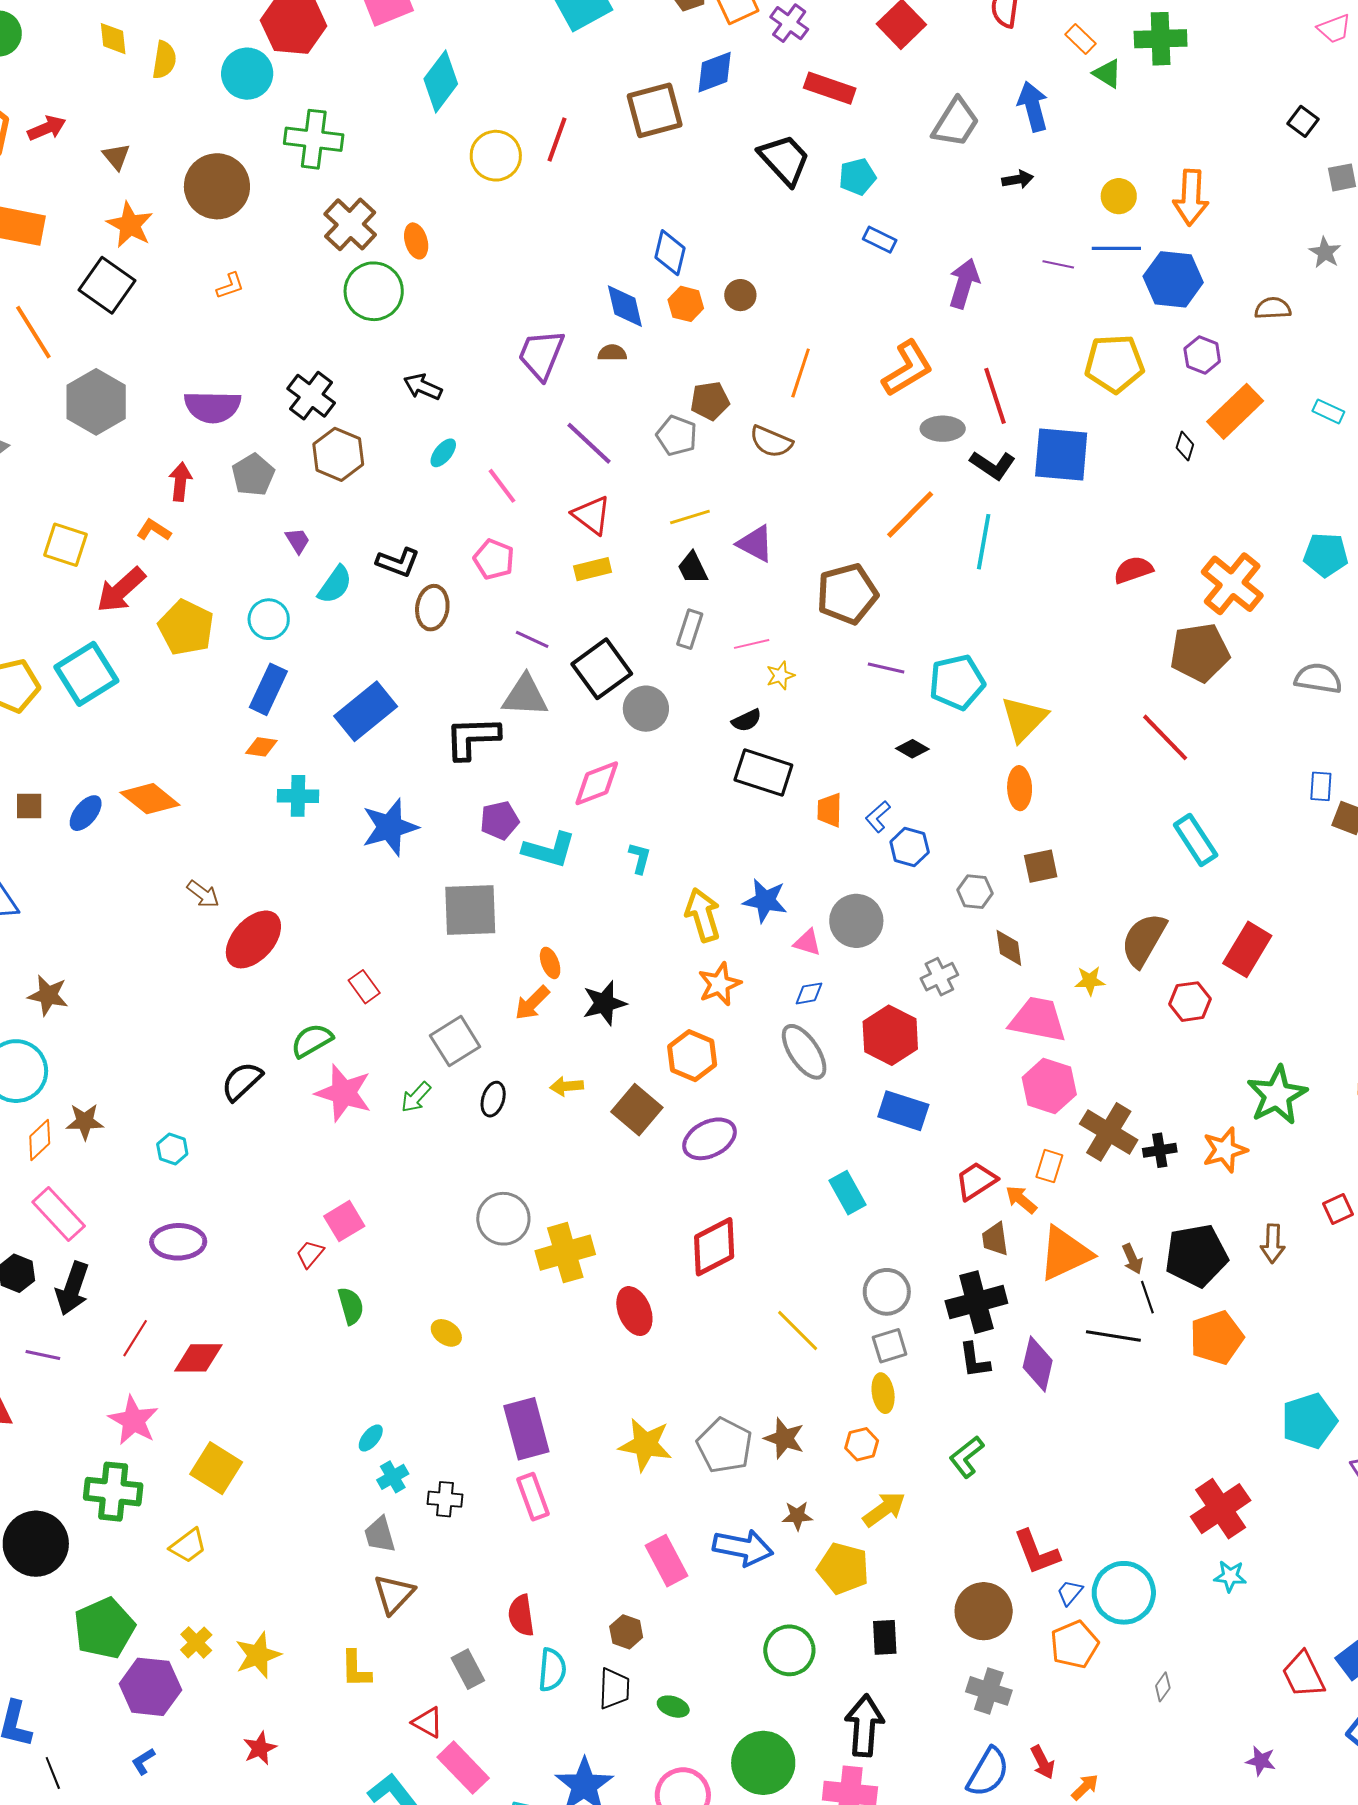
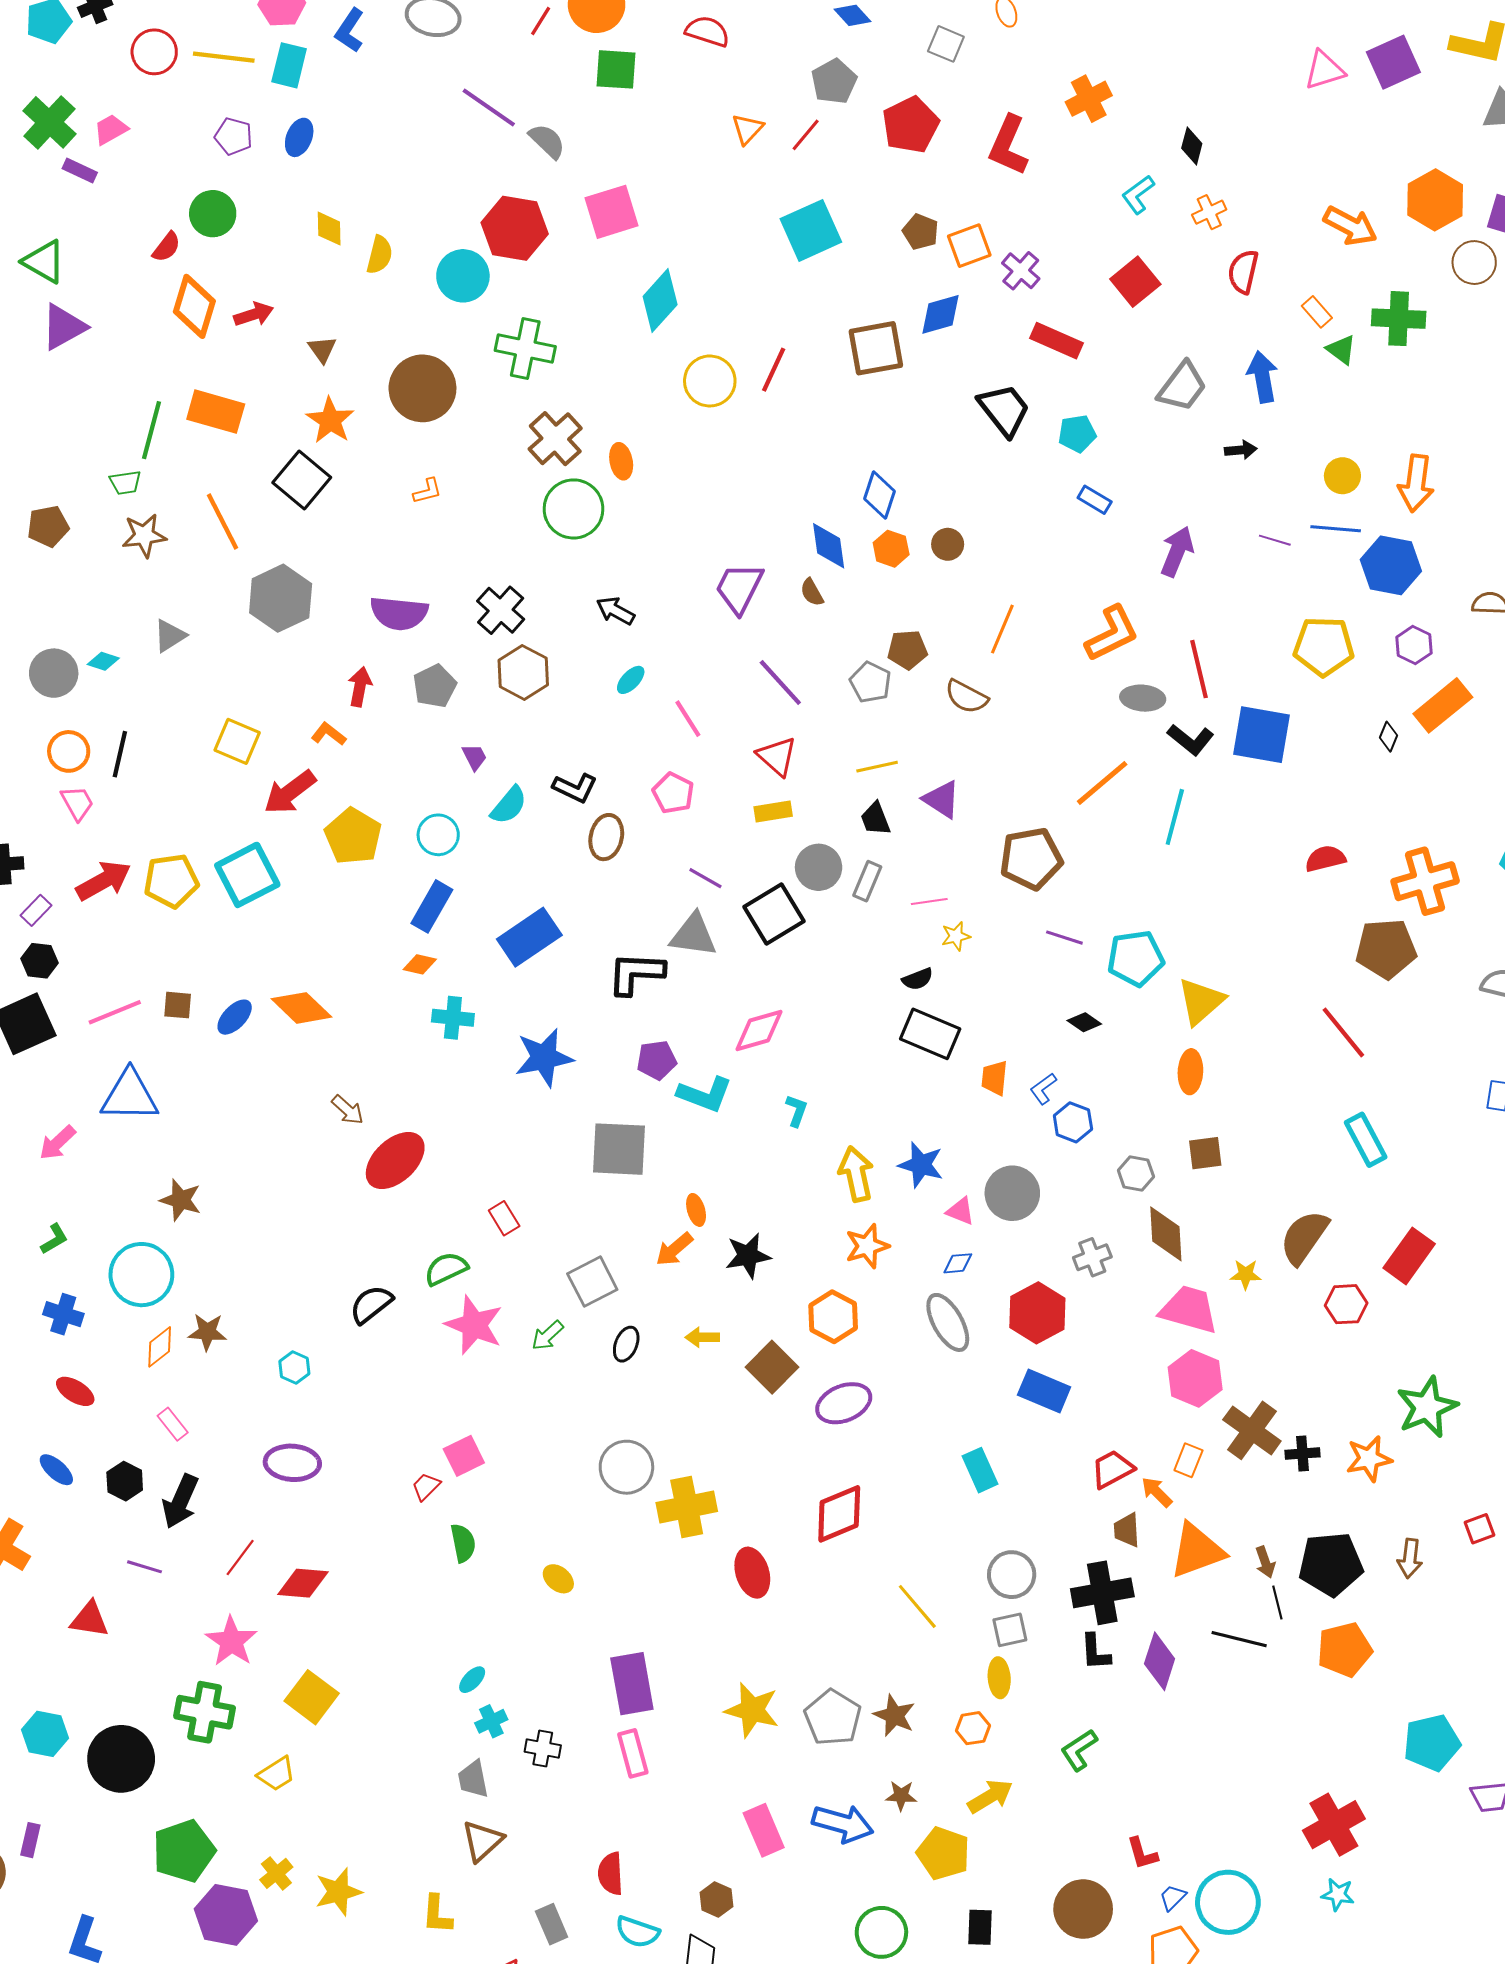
brown semicircle: (612, 353) -> (812, 592), turned -124
orange cross: (1232, 584) -> (1425, 881), turned 30
gray circle: (646, 709) -> (819, 867), moved
brown diamond: (1009, 948) -> (1166, 1234), size x1.4
pink rectangle: (59, 1214) -> (173, 1424), size x0.6
red L-shape: (1037, 1552) -> (1142, 1853), size x0.7
cyan semicircle: (552, 1670) -> (637, 1932), turned 99

